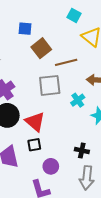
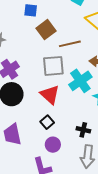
cyan cross: (78, 100) -> (80, 81), size x1.6
red triangle: (35, 122) -> (50, 95), moved
black square: (34, 145) -> (47, 122), moved, turned -32

